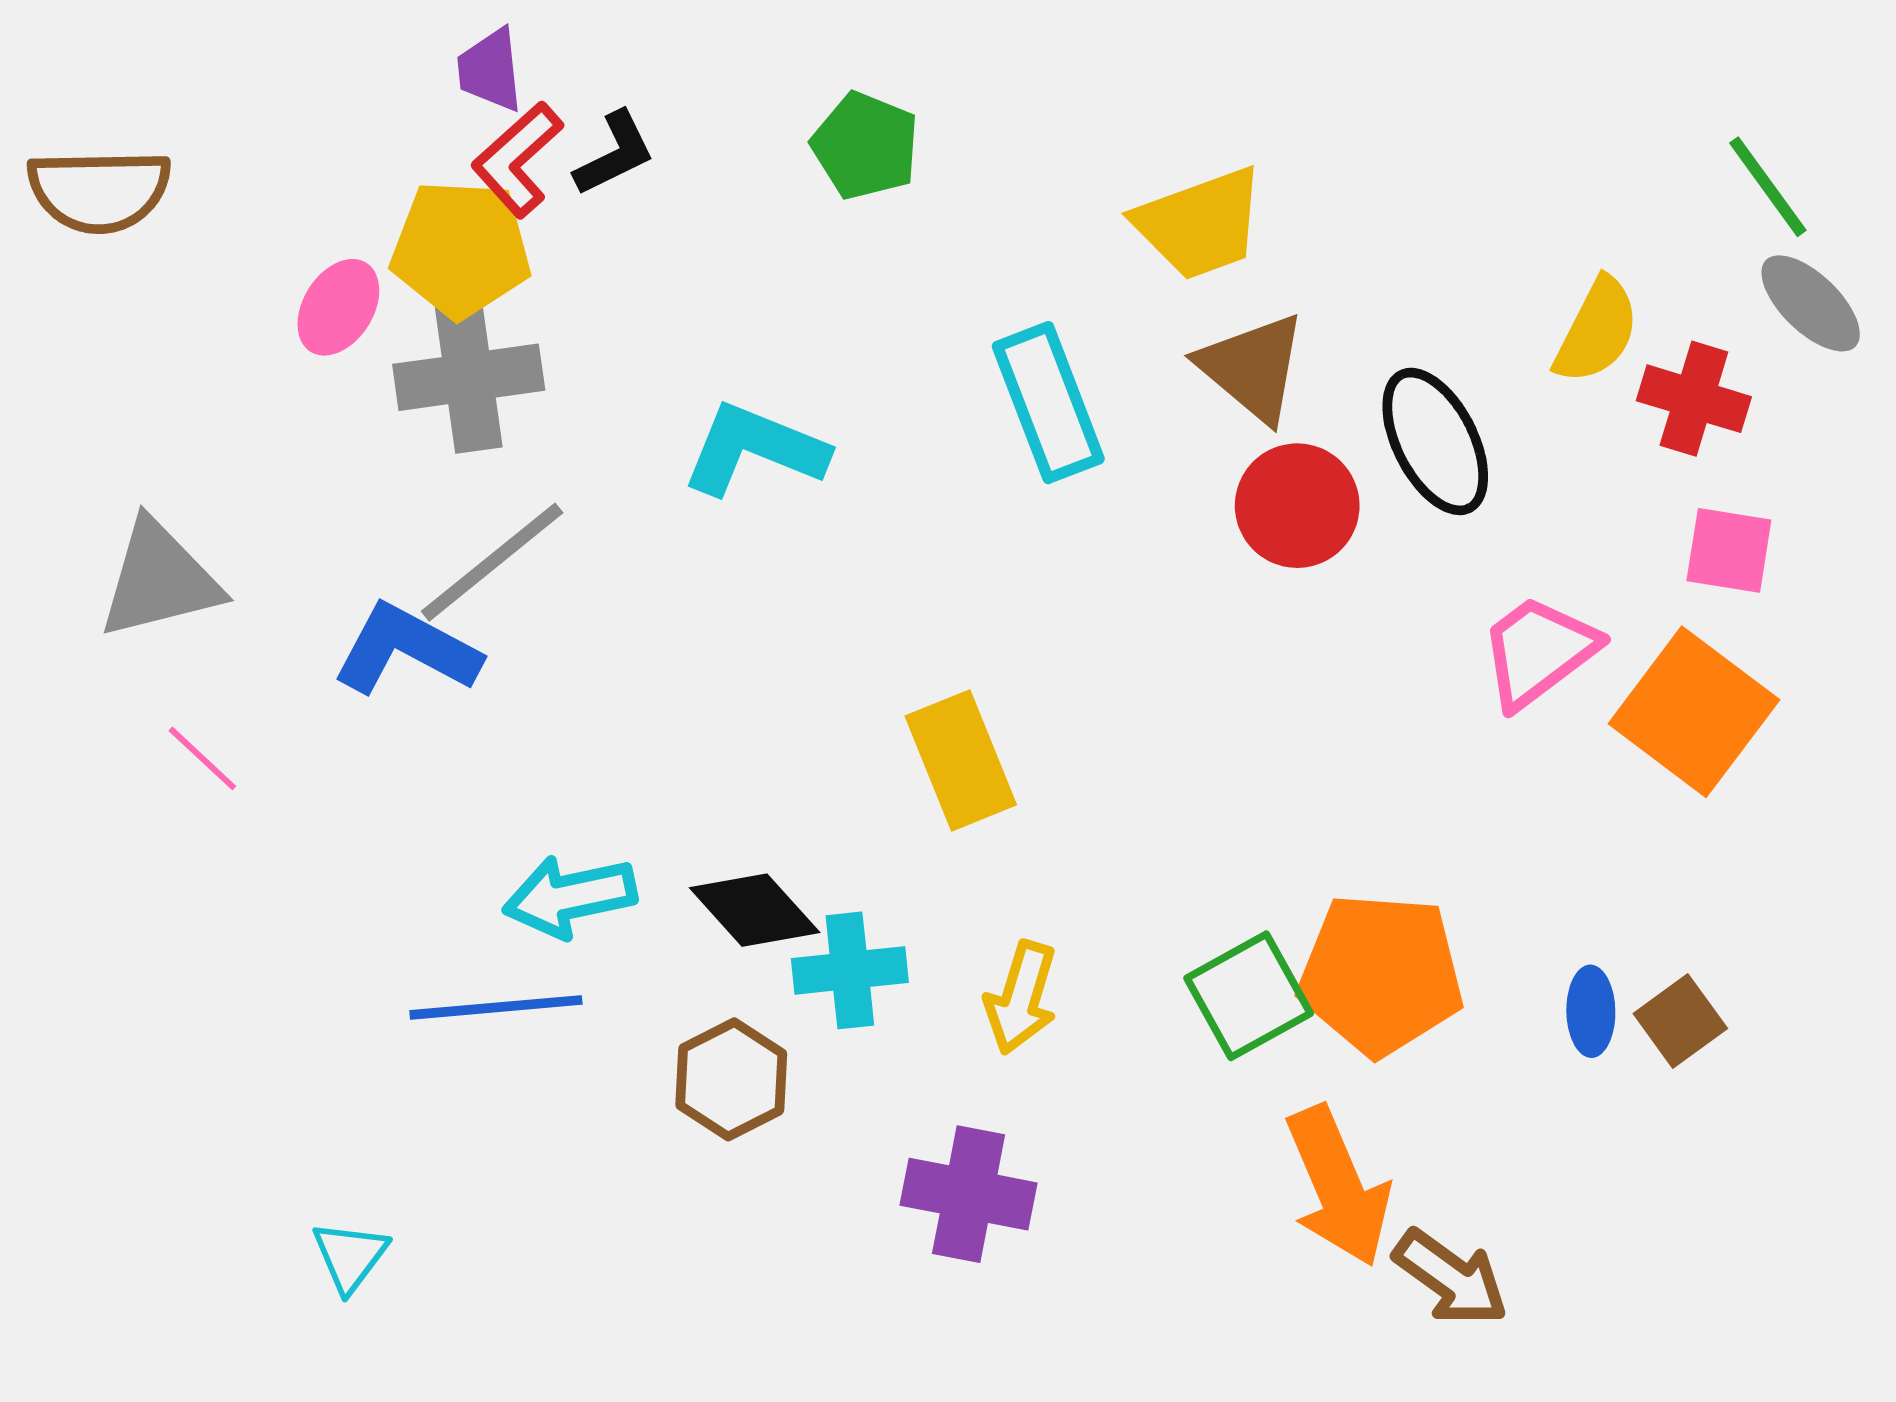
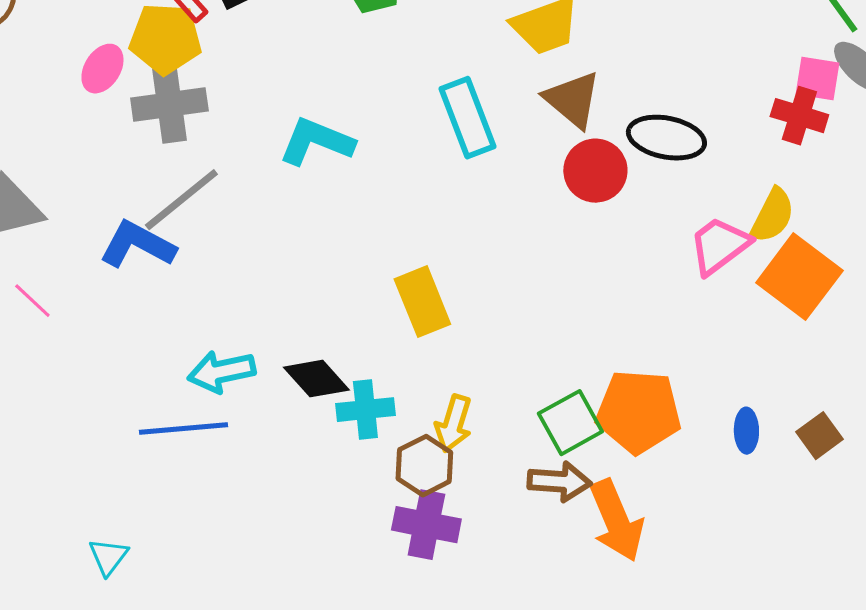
yellow semicircle: (1597, 331) -> (772, 216), moved
black ellipse: (1435, 441) -> (666, 138), turned -52
pink square: (1729, 550) -> (817, 79), moved
brown square: (1680, 1021) -> (819, 436), moved
brown hexagon: (731, 1079) -> (424, 466), moved
brown arrow: (1451, 1278) -> (559, 482), moved, turned -32

